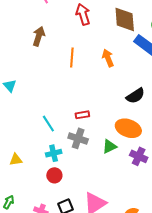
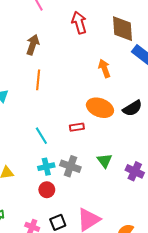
orange line: (72, 58) -> (38, 80), moved
orange ellipse: (128, 128) -> (100, 108), moved
gray cross: (78, 138) -> (70, 166), moved
green triangle: (109, 147) -> (105, 161), turned -42

